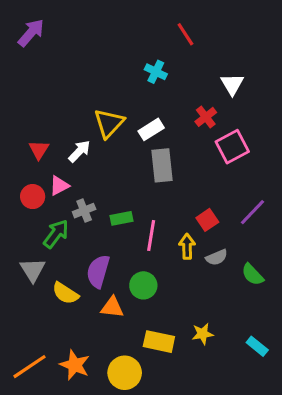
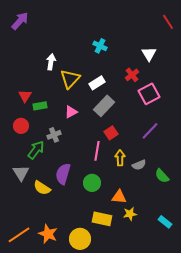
red line: (185, 34) -> (168, 22), moved
white arrow: (79, 151) -> (51, 62), moved, turned -35
gray rectangle: (162, 165) -> (104, 106), turned 50
pink triangle: (59, 186) -> (71, 112), moved
purple line: (253, 212) -> (150, 131), moved
green rectangle: (122, 218) -> (40, 106), moved
red square: (207, 220) -> (111, 133), moved
orange triangle: (112, 307) -> (119, 197), moved

